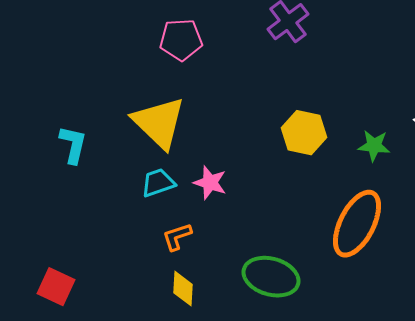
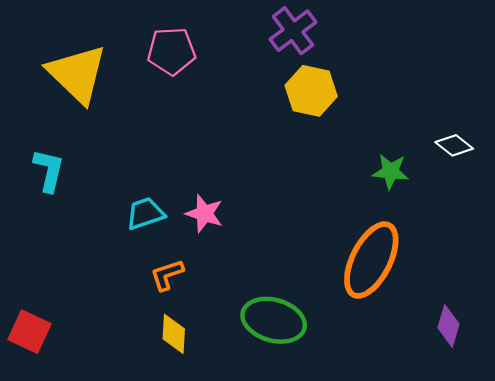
yellow triangle: (159, 123) -> (77, 74), moved
yellow hexagon: (304, 133) -> (311, 91), moved

